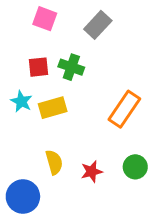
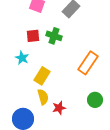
yellow rectangle: (53, 108) -> (42, 76), moved, turned -42
red star: (92, 172) -> (59, 108), moved

